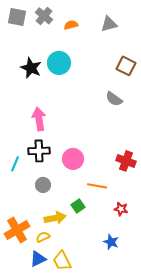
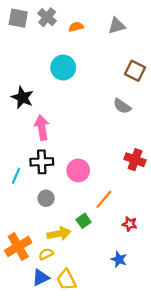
black star: (31, 68) -> (22, 98), moved
red cross: (126, 161) -> (135, 160), moved
orange line: (97, 186) -> (104, 199), turned -60

